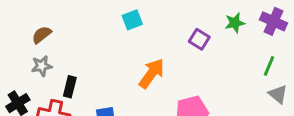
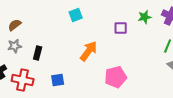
purple square: (199, 39) -> (121, 28), turned -32
black rectangle: (70, 87) -> (38, 53), moved

